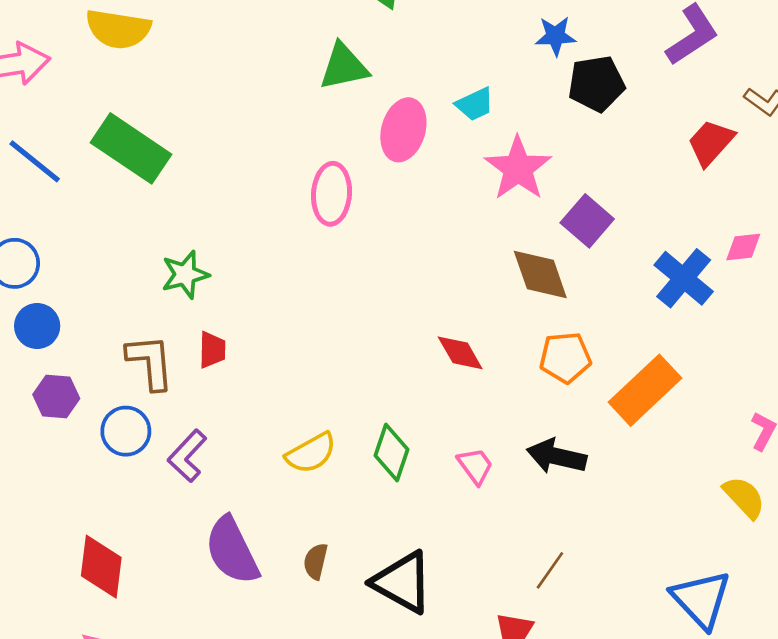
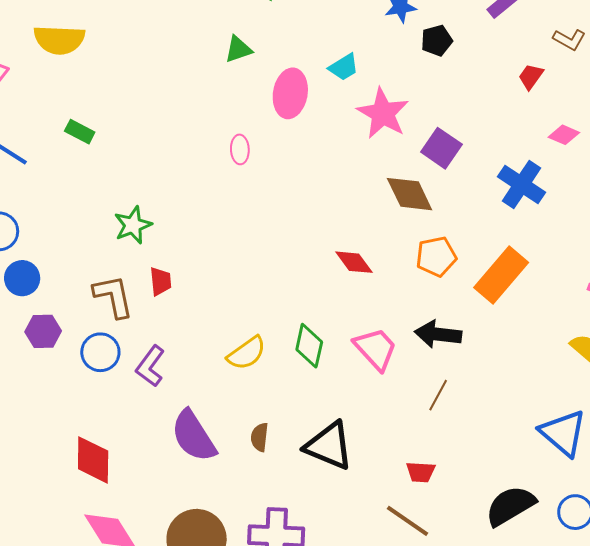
green triangle: (344, 67) -> (238, 49), size x0.7
black pentagon: (596, 84) -> (437, 40), size x0.7
red trapezoid: (711, 143) -> (531, 76), size x0.7
green rectangle: (131, 148) -> (80, 132), size x0.5
pink ellipse: (332, 194) -> (240, 149), size x0.6
pink diamond: (743, 247) -> (564, 135), moved, turned 36
pink trapezoid: (475, 466) -> (376, 349), size x1.5
brown line: (550, 570) -> (438, 395), moved

